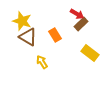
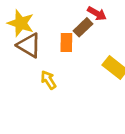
brown rectangle: (81, 24) -> (83, 27), moved
orange rectangle: (55, 35) -> (66, 43), turned 32

